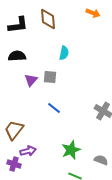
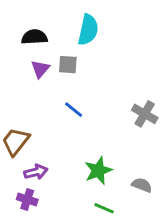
cyan semicircle: (64, 53) -> (88, 30), size x1.5
black semicircle: (17, 56) -> (34, 37), moved
purple cross: (14, 164) -> (27, 200), moved

